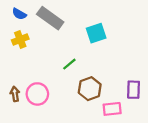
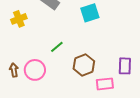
green line: (69, 64) -> (57, 47), moved

